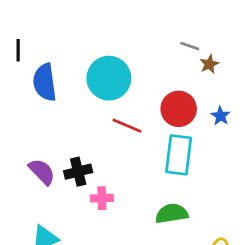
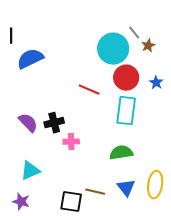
gray line: (190, 46) -> (134, 33), turned 32
cyan circle: (109, 78) -> (113, 49), moved
blue semicircle: (45, 82) -> (30, 59), turned 72

